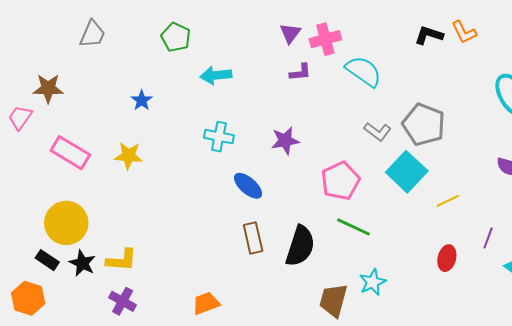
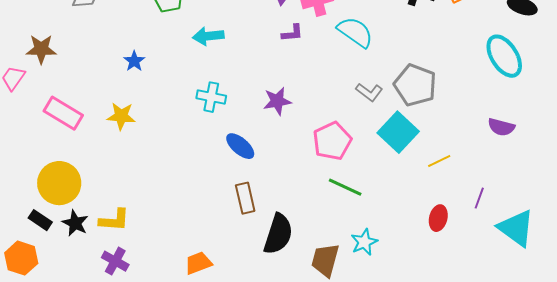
black semicircle: (300, 246) -> (278, 234), moved

